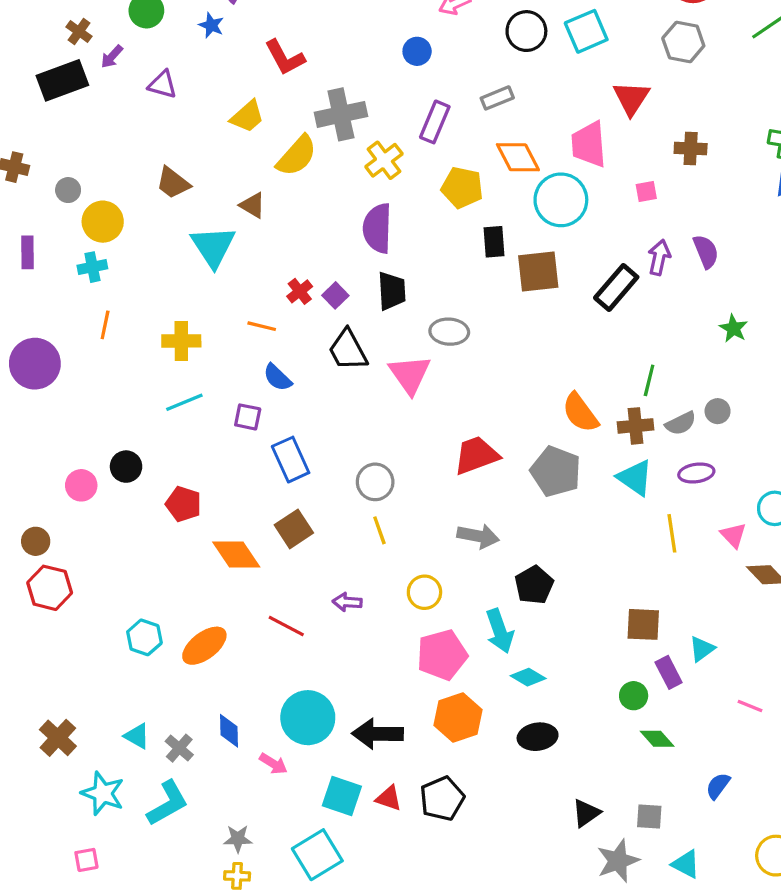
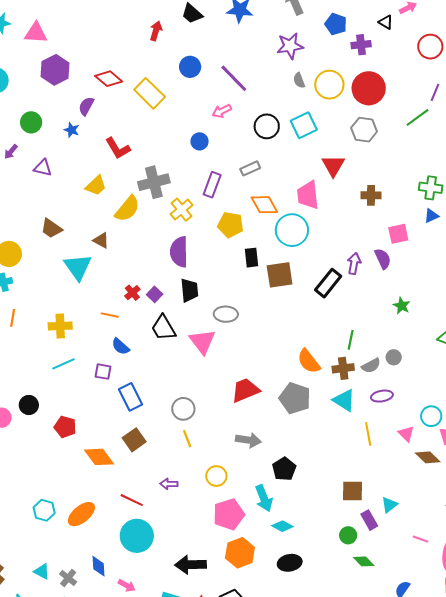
pink square: (646, 191) -> (398, 234), moved, size x1.5
cyan circle: (308, 718) -> (137, 536), moved

